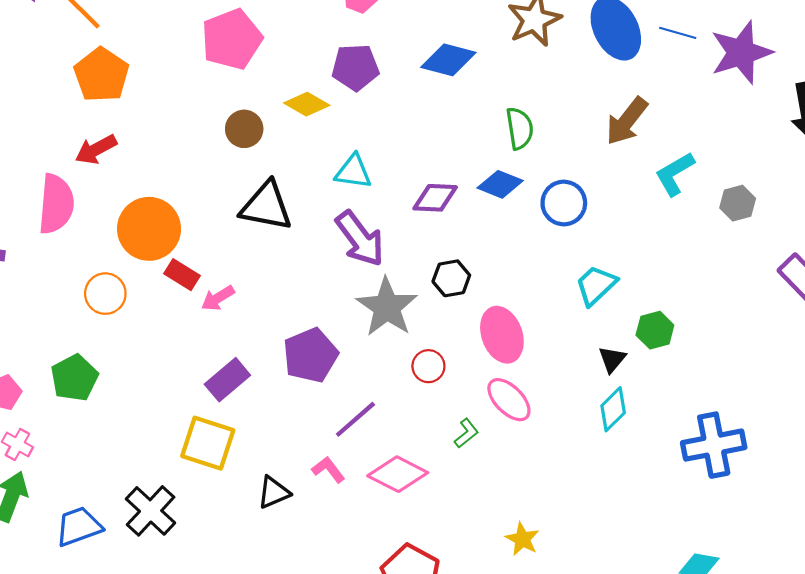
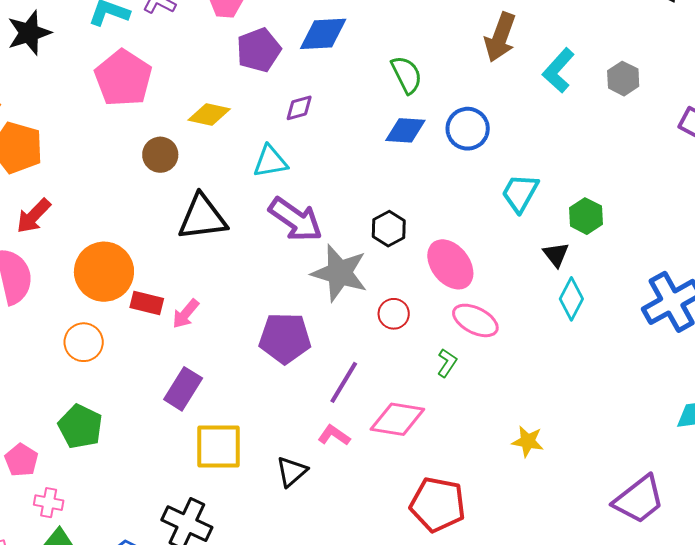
purple pentagon: (355, 67) -> (259, 50), moved
purple diamond: (435, 198) -> (299, 108), moved, size x0.7
purple pentagon: (310, 355) -> (285, 338), turned -30
purple rectangle: (227, 380) -> (183, 389), moved

